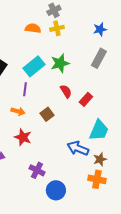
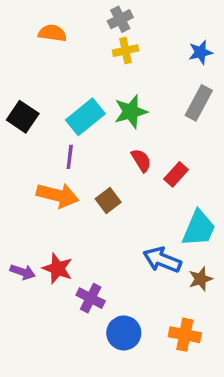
orange semicircle: (33, 28) -> (52, 33), moved
orange arrow: (18, 111) -> (58, 195), size x1.6
red star: (23, 137) -> (58, 268), moved
orange cross: (97, 179) -> (185, 335), moved

